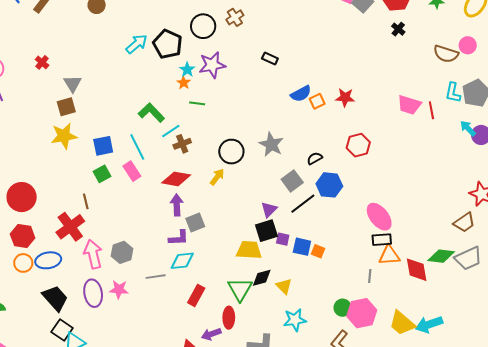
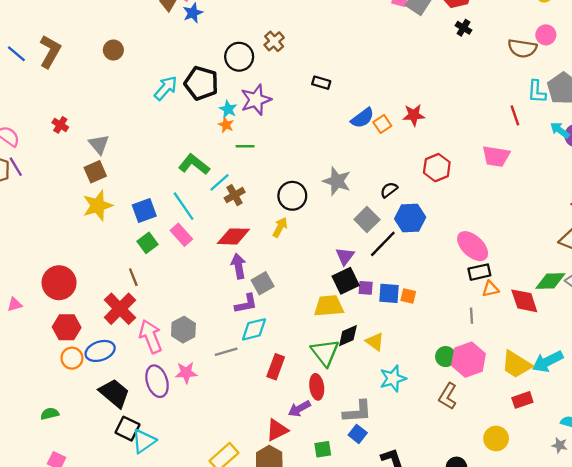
pink trapezoid: (409, 105) -> (496, 156), moved
orange triangle: (389, 255) -> (490, 289), size x0.7

